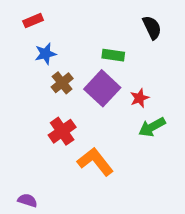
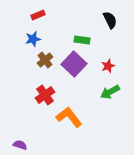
red rectangle: (33, 21) -> (38, 15), moved
red star: (140, 98) -> (108, 66), moved

